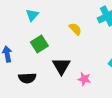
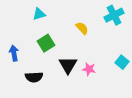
cyan triangle: (32, 15) -> (39, 14), turned 32
pink star: (84, 79) -> (89, 69), moved

